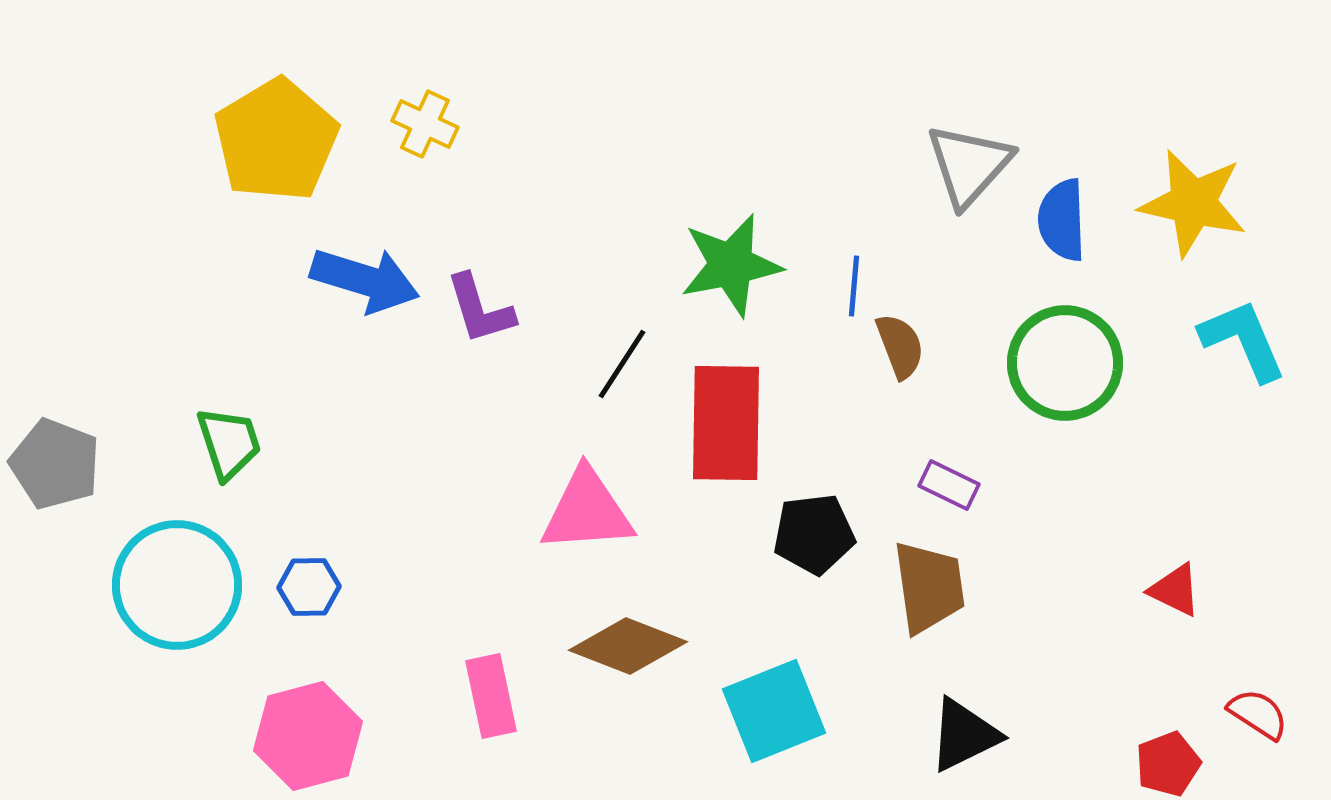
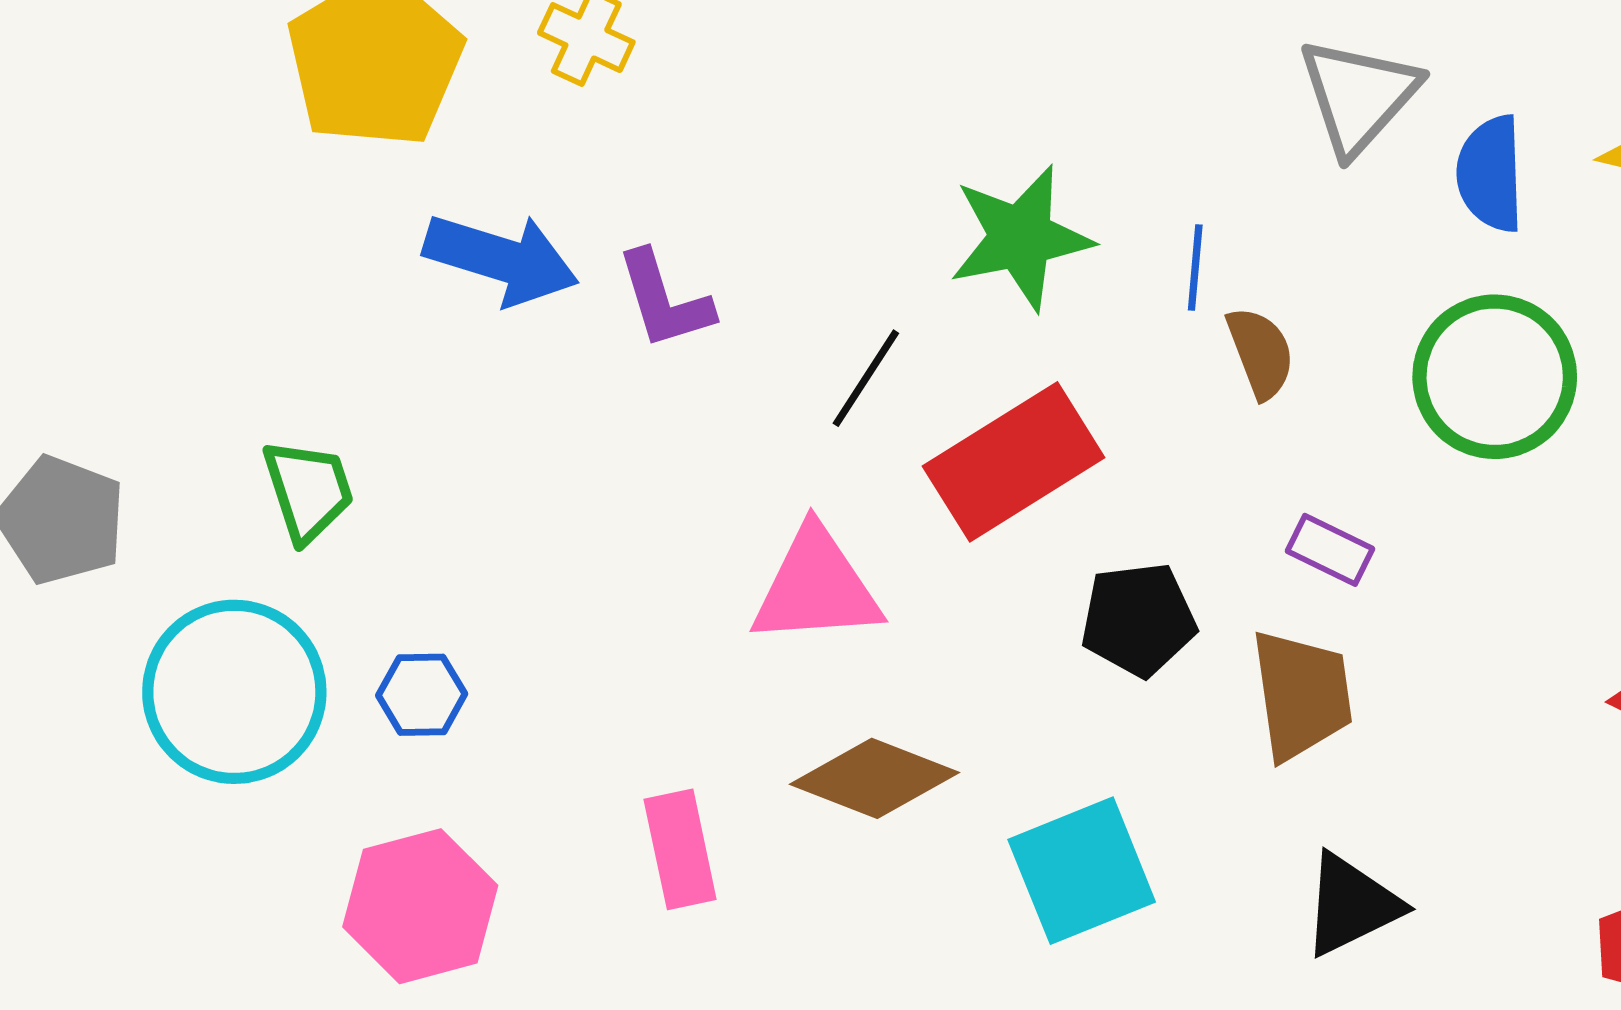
red rectangle: (726, 423) -> (1014, 462), turned 57

